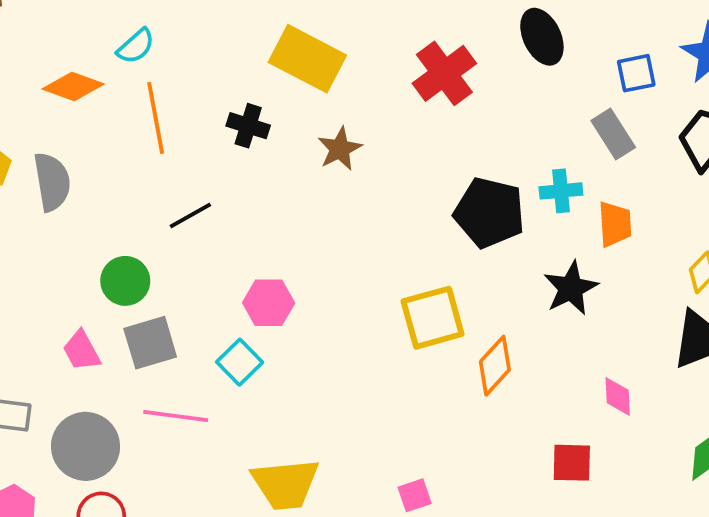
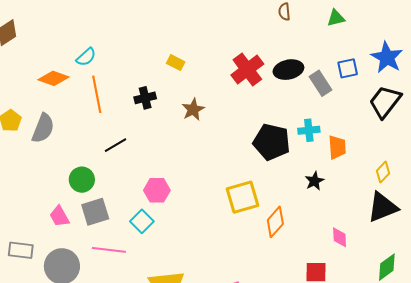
black ellipse: (542, 37) -> (288, 70), moved, turned -76
yellow rectangle: (307, 59) -> (176, 63), size x0.5
black cross: (248, 126) -> (145, 98), turned -30
gray rectangle: (613, 134) -> (321, 83), moved
gray semicircle: (52, 182) -> (43, 128), turned 32
black star: (571, 288) -> (315, 181), size x0.7

